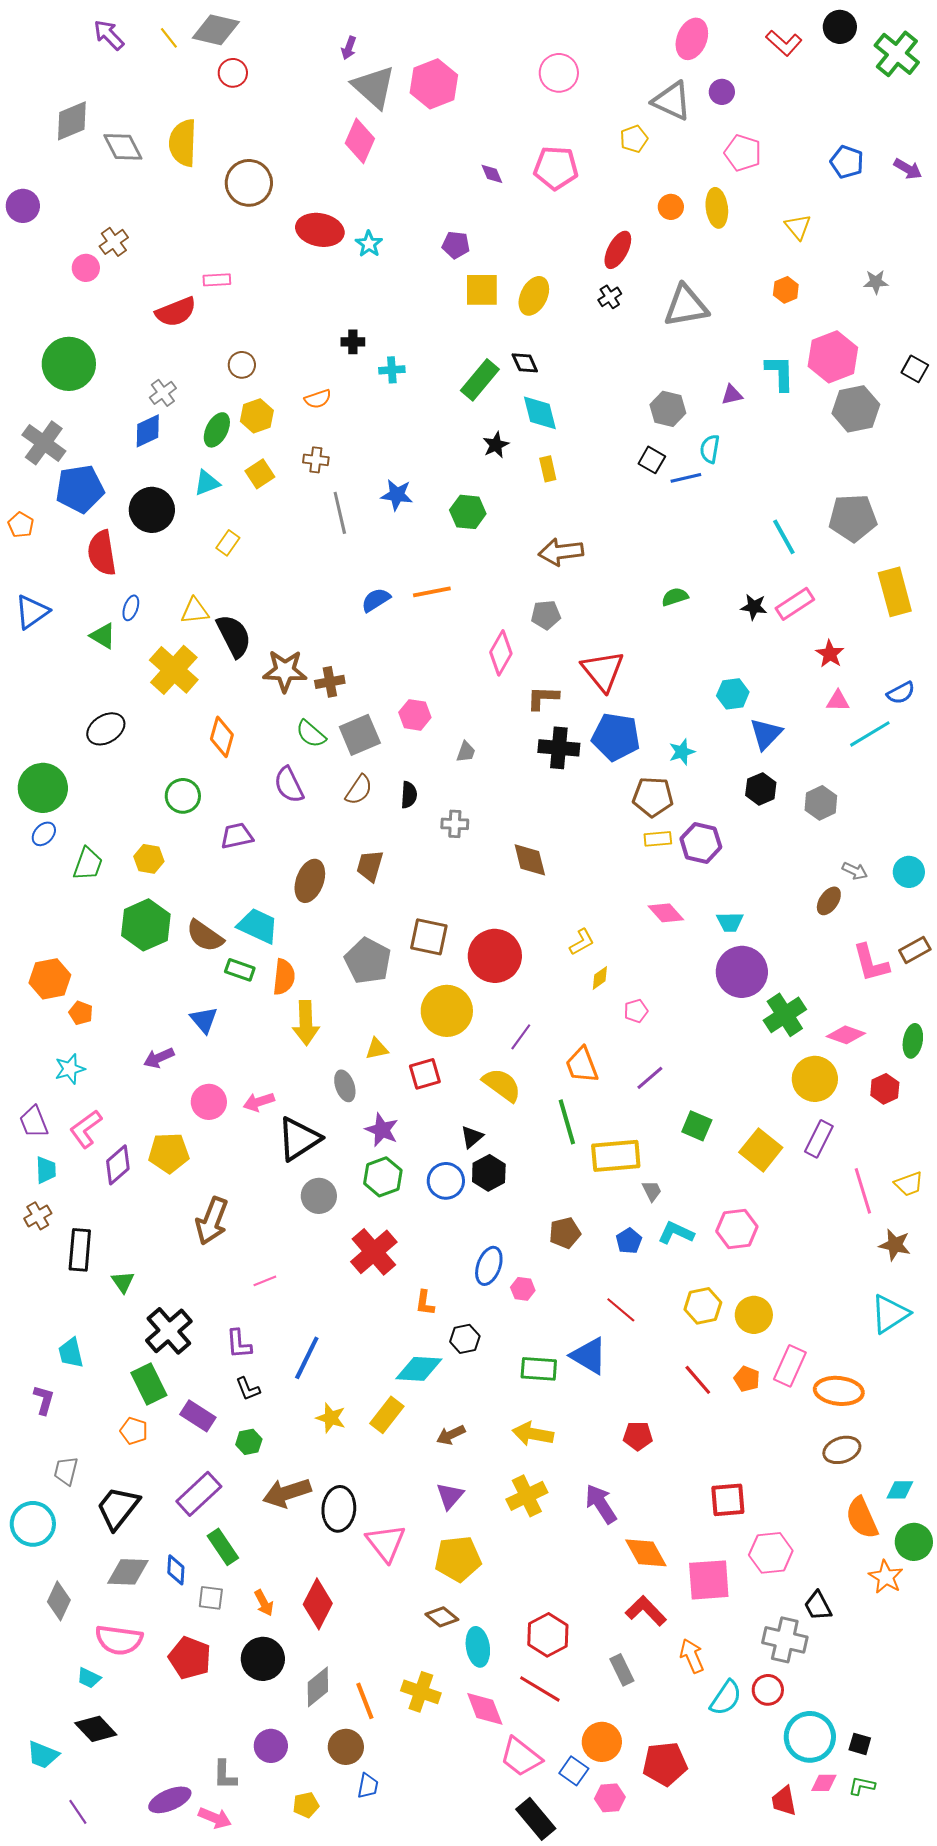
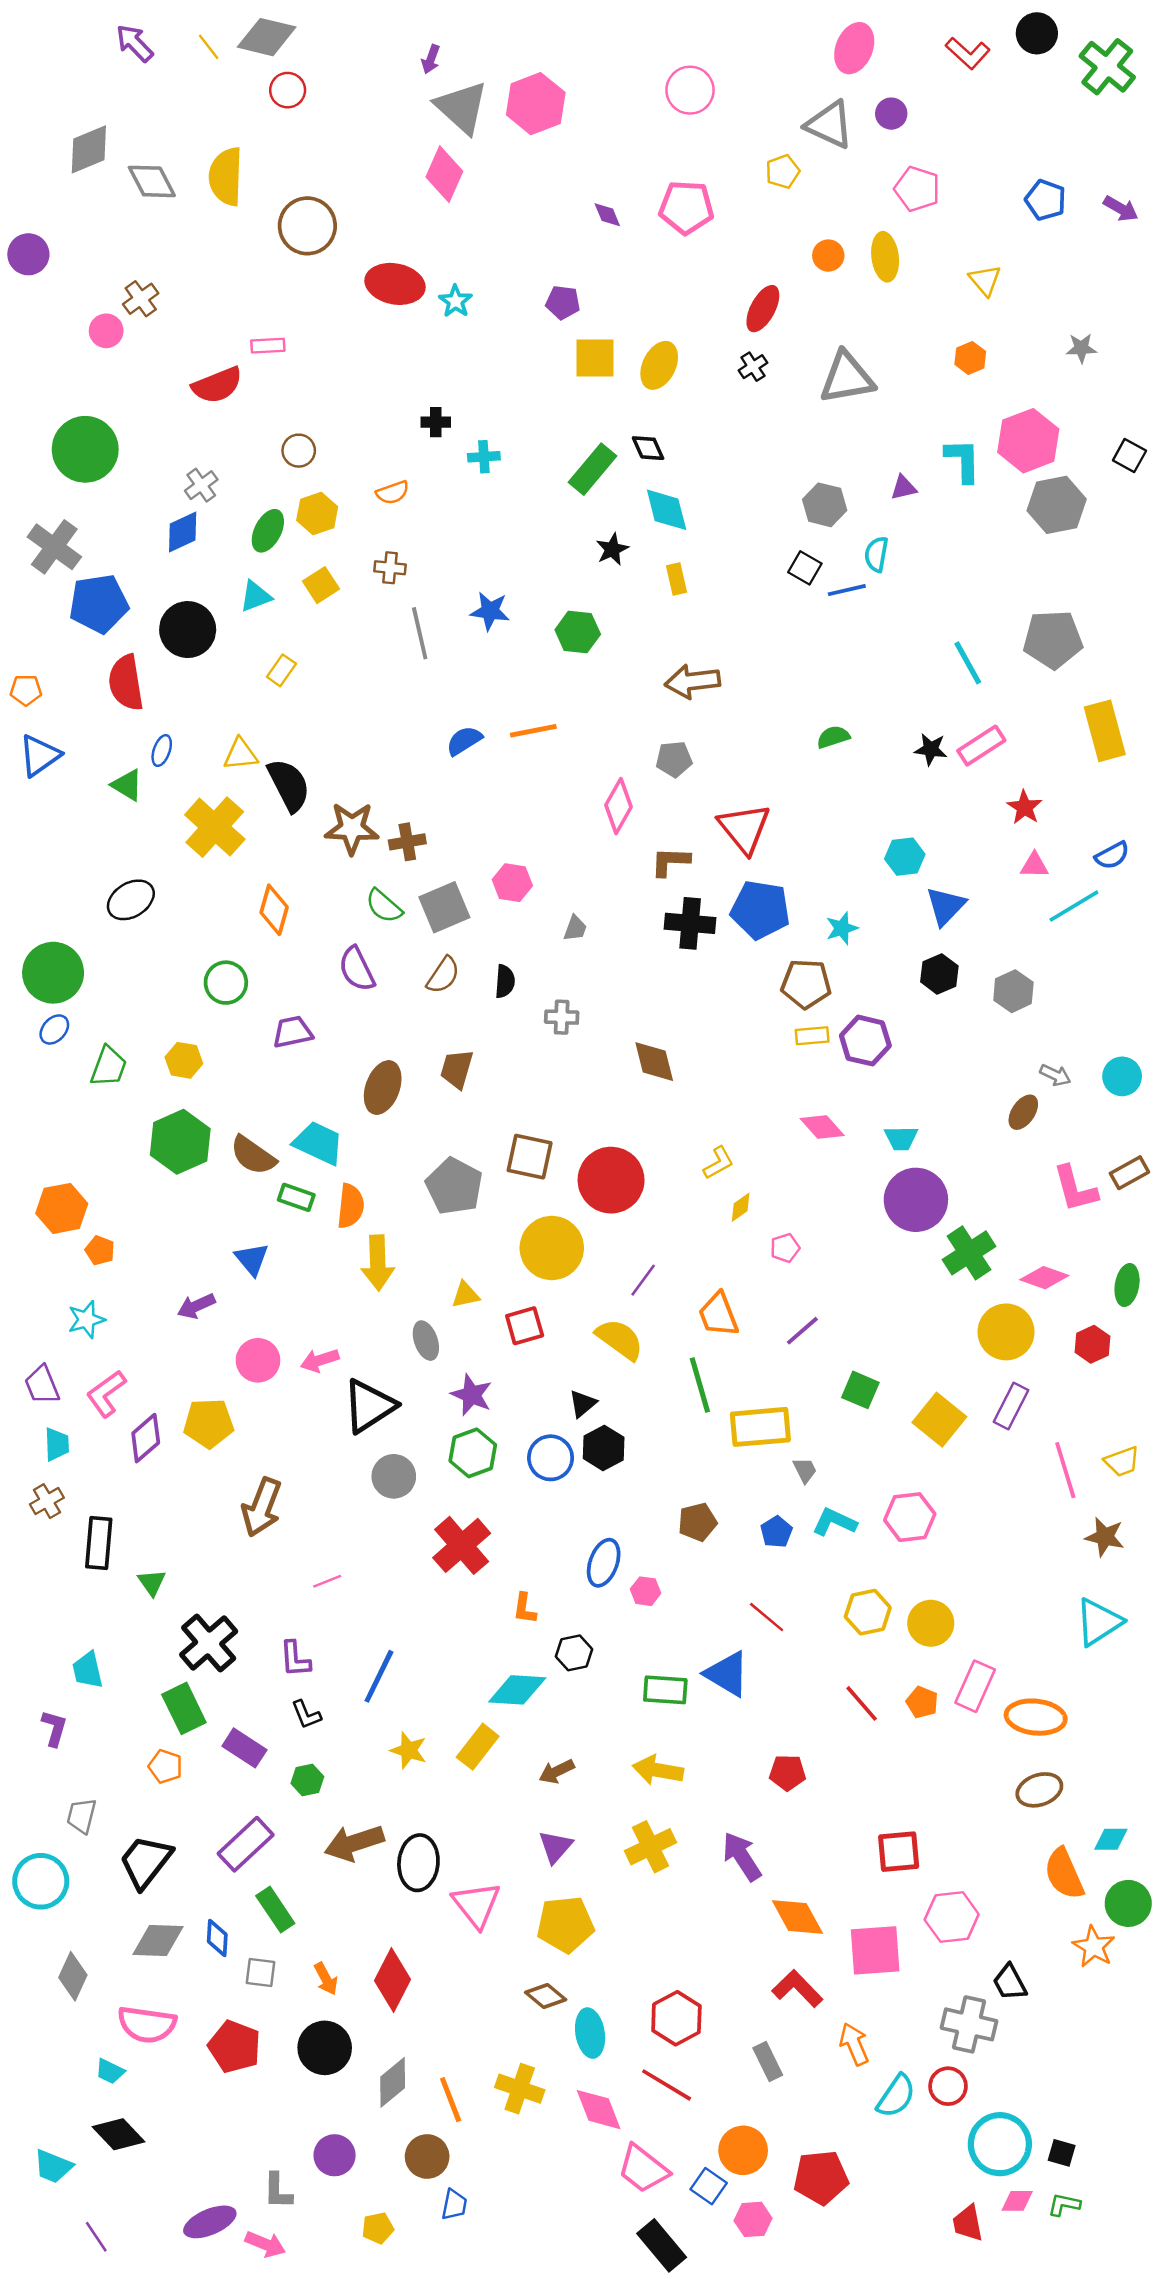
orange pentagon: (21, 525) -> (26, 690), moved, turned -30

